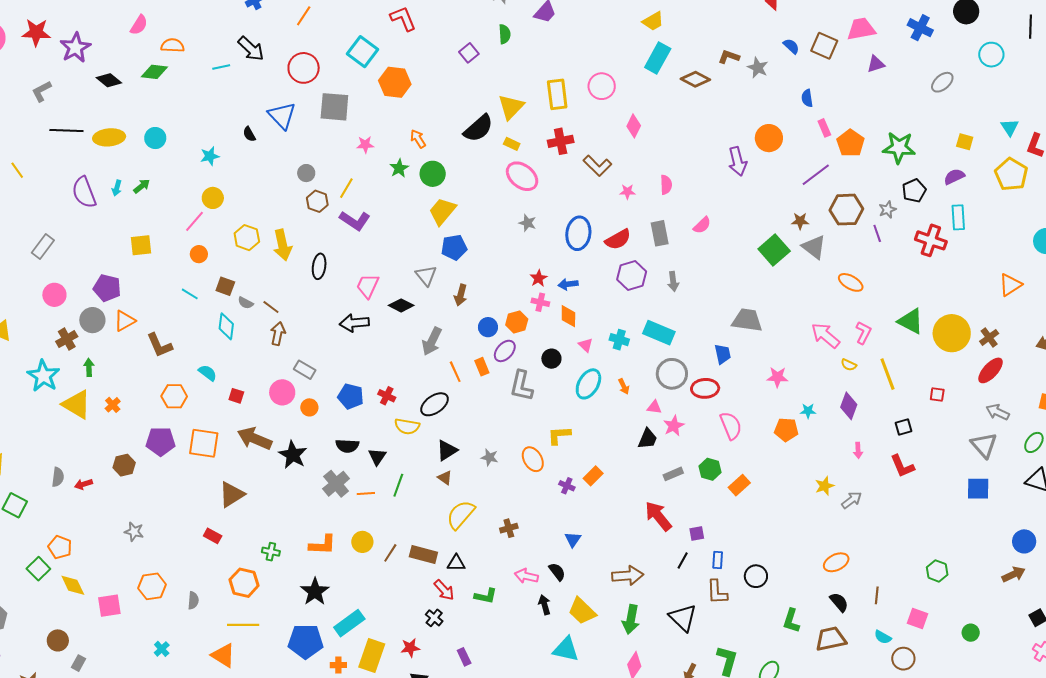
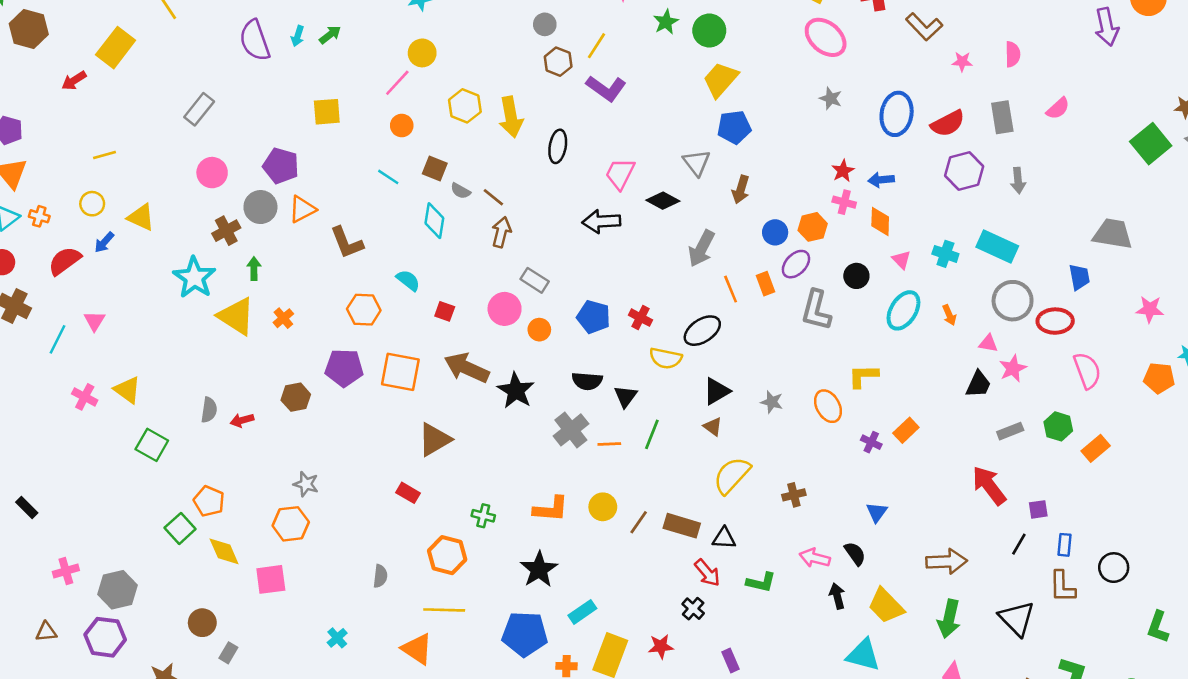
orange hexagon: (152, 586) -> (291, 524), moved
cyan rectangle: (349, 623) -> (582, 612), size x0.7

